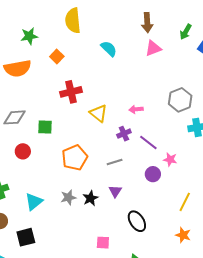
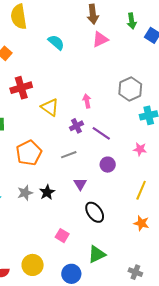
green arrow: (186, 32) -> (132, 21), turned -35
pink arrow: (136, 109) -> (87, 101), turned 88
pink star: (170, 159) -> (140, 149), moved
purple triangle: (115, 191) -> (80, 184), moved
pink square: (103, 243) -> (62, 236), turned 32

